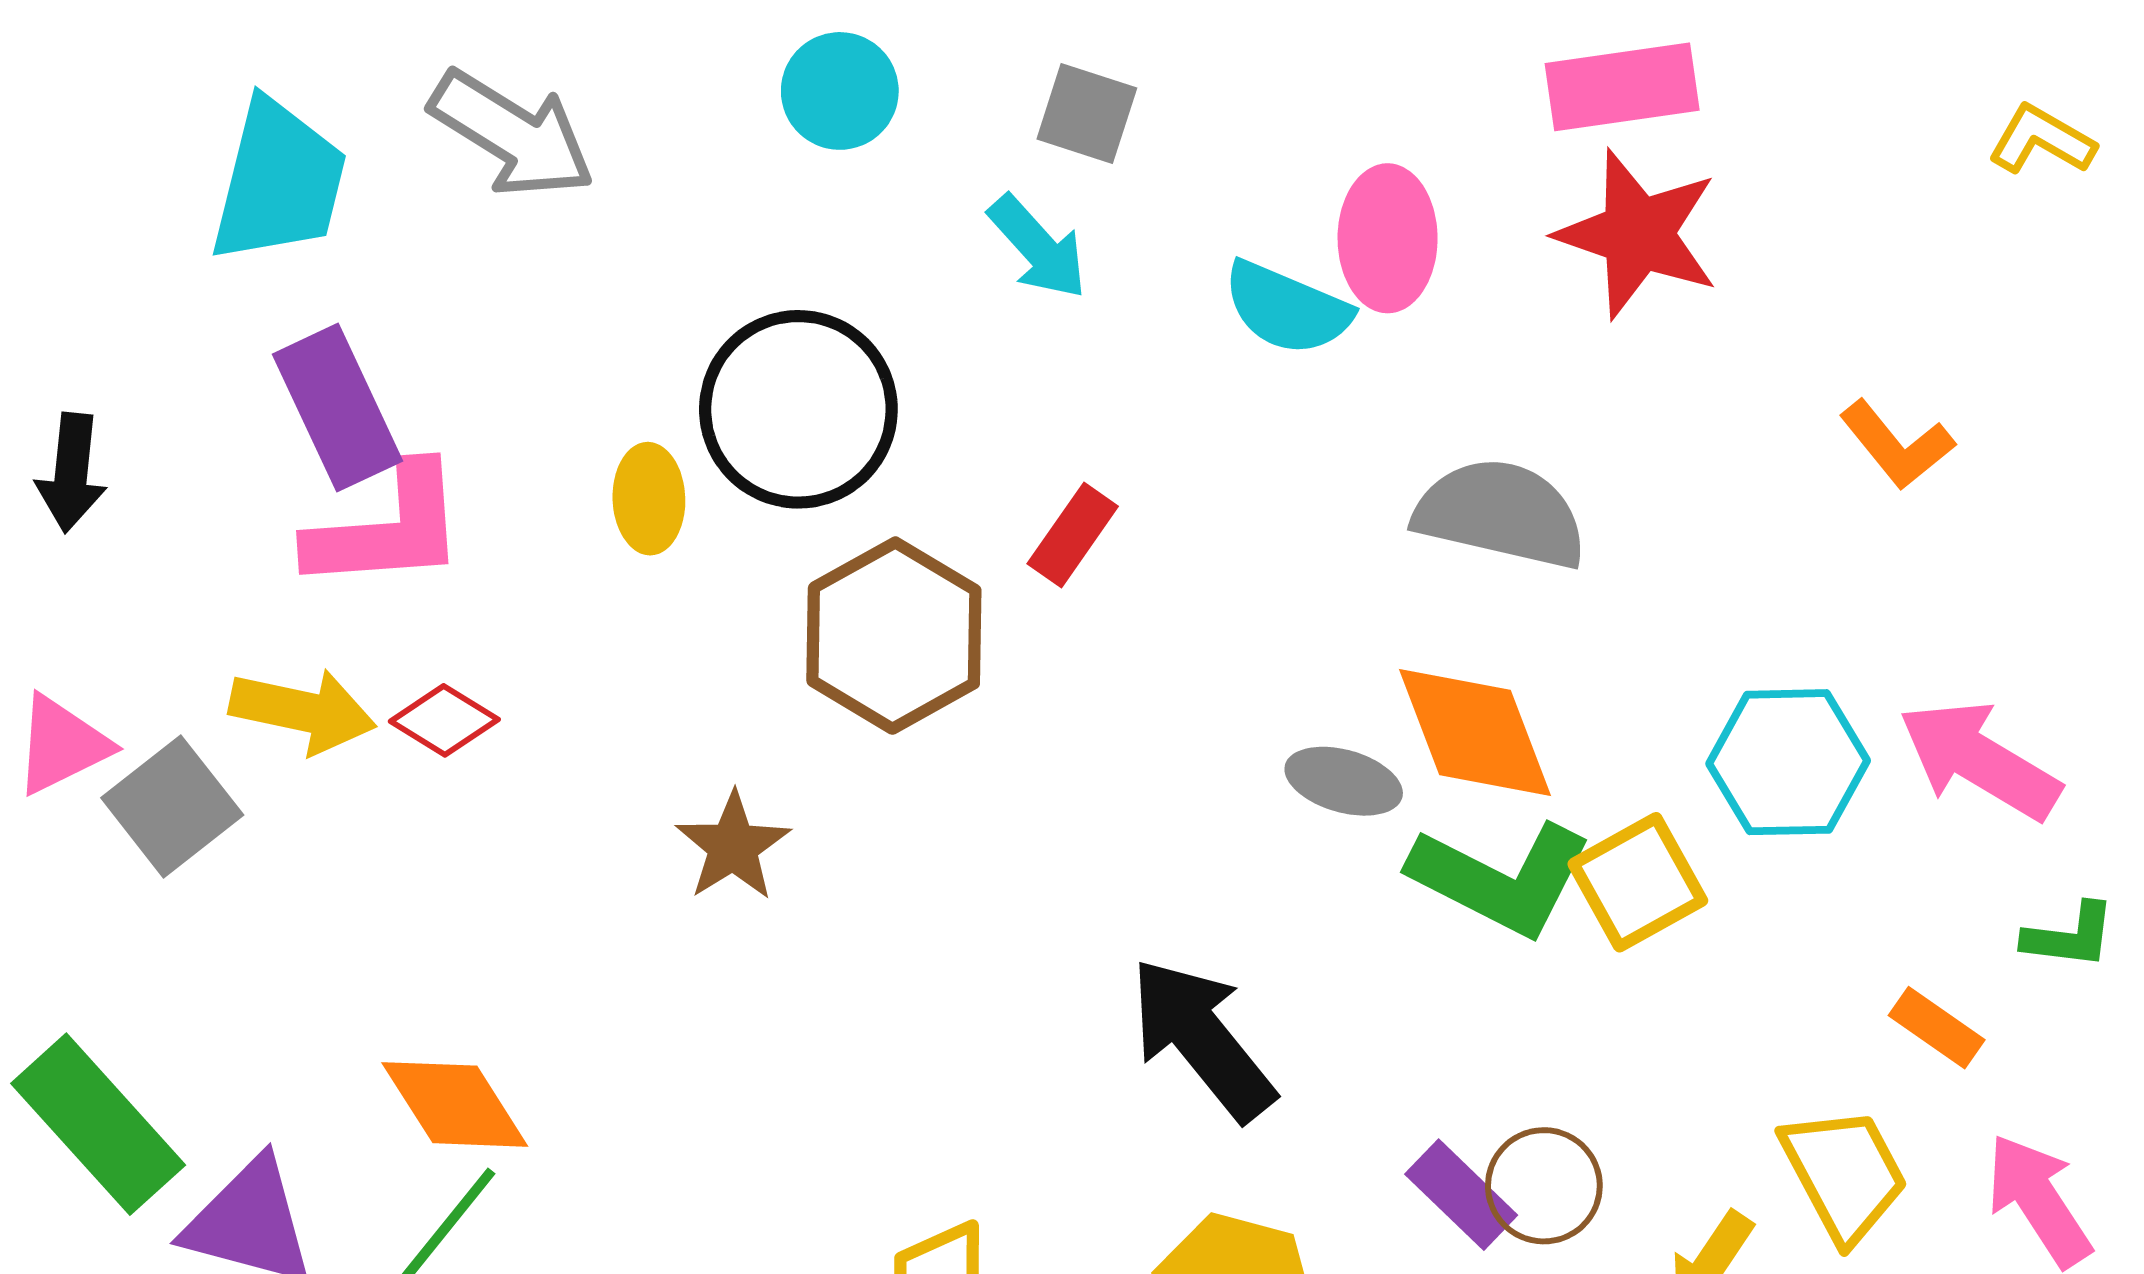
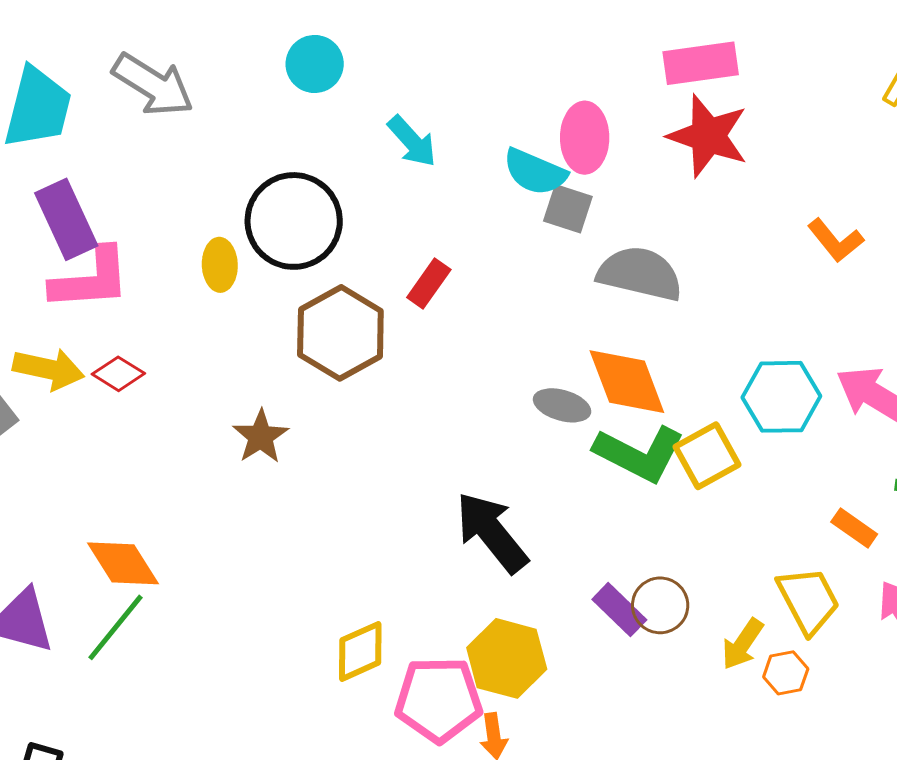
gray square: (1087, 113) -> (568, 209), moved

